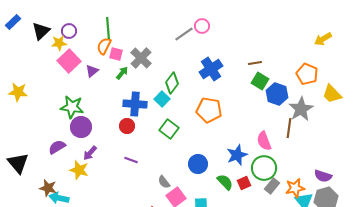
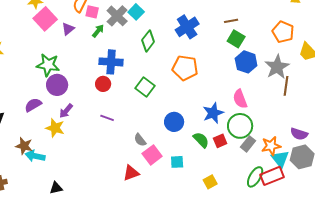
blue hexagon: (277, 94) -> (246, 62), moved
cyan square: (162, 99) -> (136, 12), moved
brown line: (289, 128) -> (286, 86), moved

